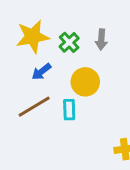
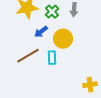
blue arrow: (41, 72) -> (41, 32), moved

